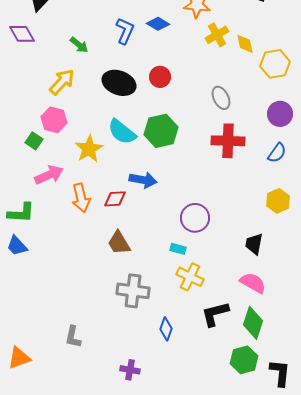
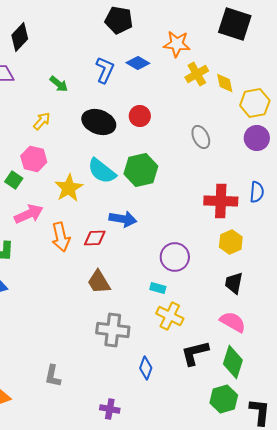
yellow arrow: (62, 82) -> (42, 121), size x0.7
purple circle: (280, 114) -> (257, 138), moved
red cross: (228, 141) -> (221, 201), moved
blue semicircle: (277, 153) -> (257, 192), turned -30
yellow hexagon: (278, 201) -> (231, 242), moved

